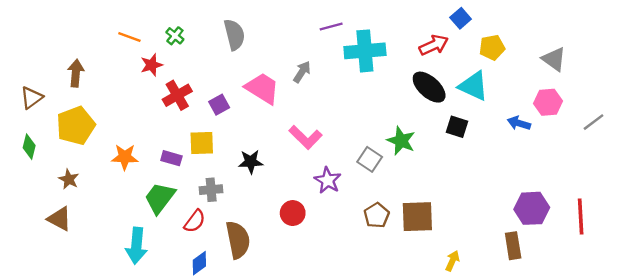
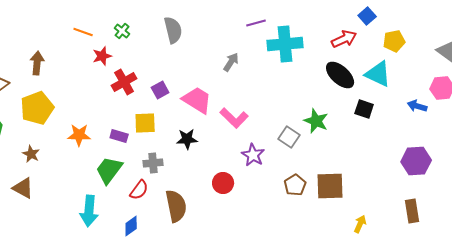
pink trapezoid: (262, 88) -> (197, 100), moved
purple hexagon: (532, 208) -> (416, 161), moved
blue diamond: (199, 263) -> (131, 226), moved

